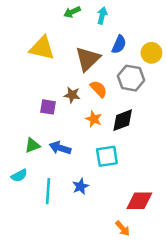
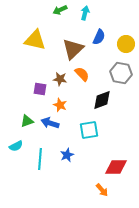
gray hexagon: (131, 78) -> (121, 73), moved
orange star: (94, 119) -> (60, 105), moved

